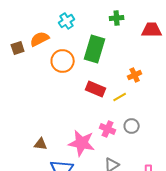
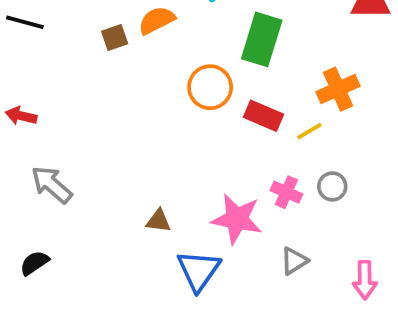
orange circle: (63, 61) -> (210, 87), moved
orange cross: (135, 75) -> (338, 89), size x1.5

